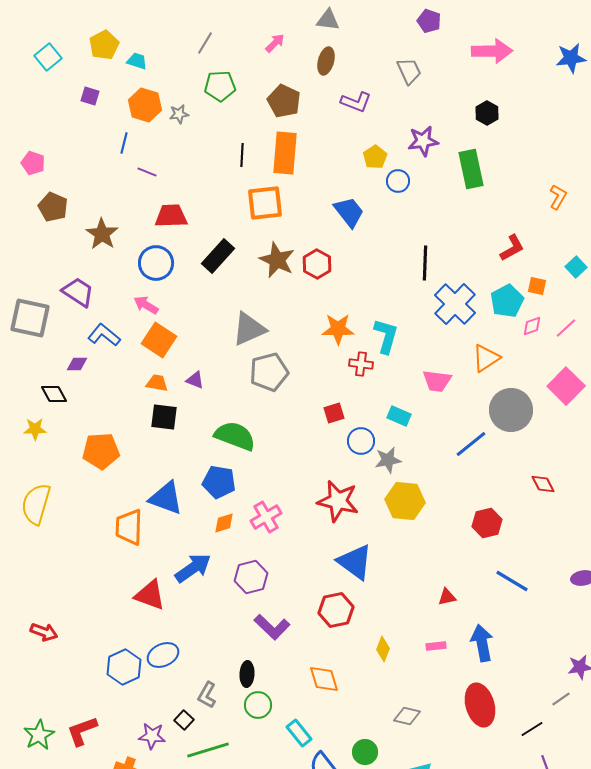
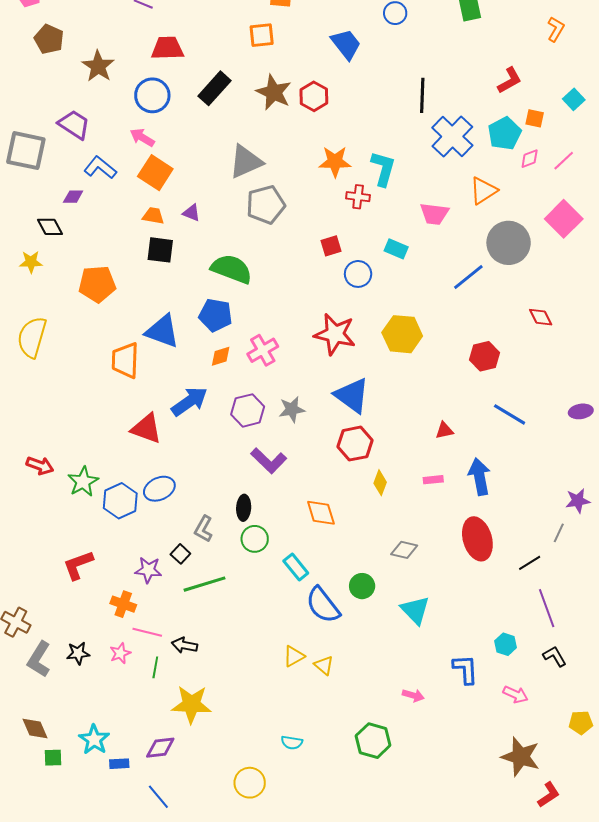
orange square: (265, 203) -> (262, 35), size x0.7
gray star: (388, 460) -> (292, 409), moved
red hexagon: (336, 610) -> (355, 444), moved
gray line: (561, 699) -> (559, 533), turned -30
green star: (39, 735) -> (83, 482), moved

